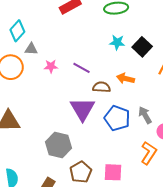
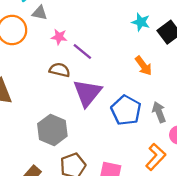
purple line: (81, 68) -> (82, 52), moved
orange arrow: (126, 79) -> (143, 66), turned -150
brown semicircle: (102, 87) -> (60, 70), moved

